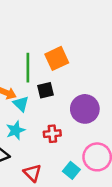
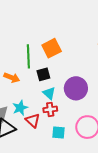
cyan triangle: (21, 104) -> (49, 93), moved
cyan square: (71, 170) -> (58, 133), moved, turned -32
red triangle: (32, 173) -> (33, 120), moved

